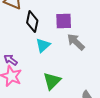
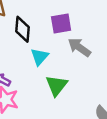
green triangle: (52, 81) -> (57, 85), moved

